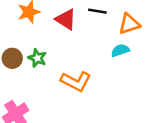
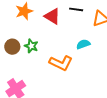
cyan semicircle: (120, 50) -> (83, 44), moved

